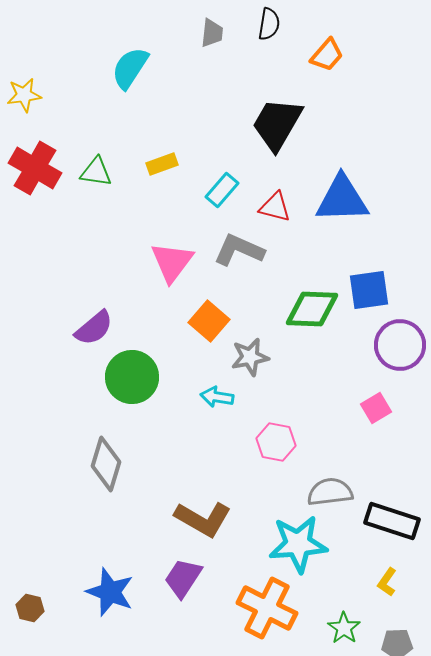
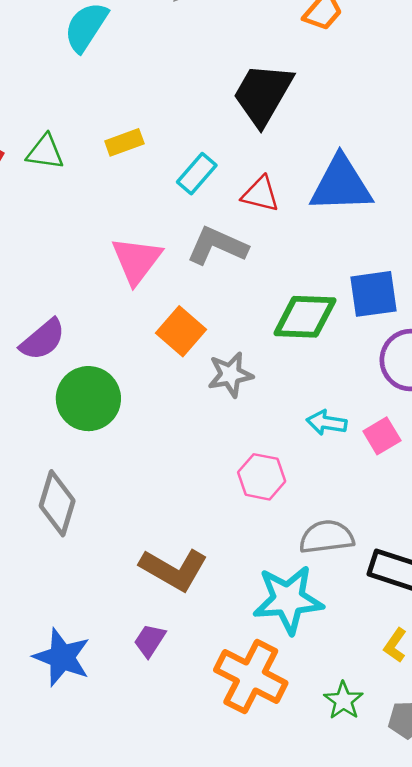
cyan arrow: (217, 397) -> (327, 423), moved
purple trapezoid: (183, 578) -> (150, 640), size x0.7

